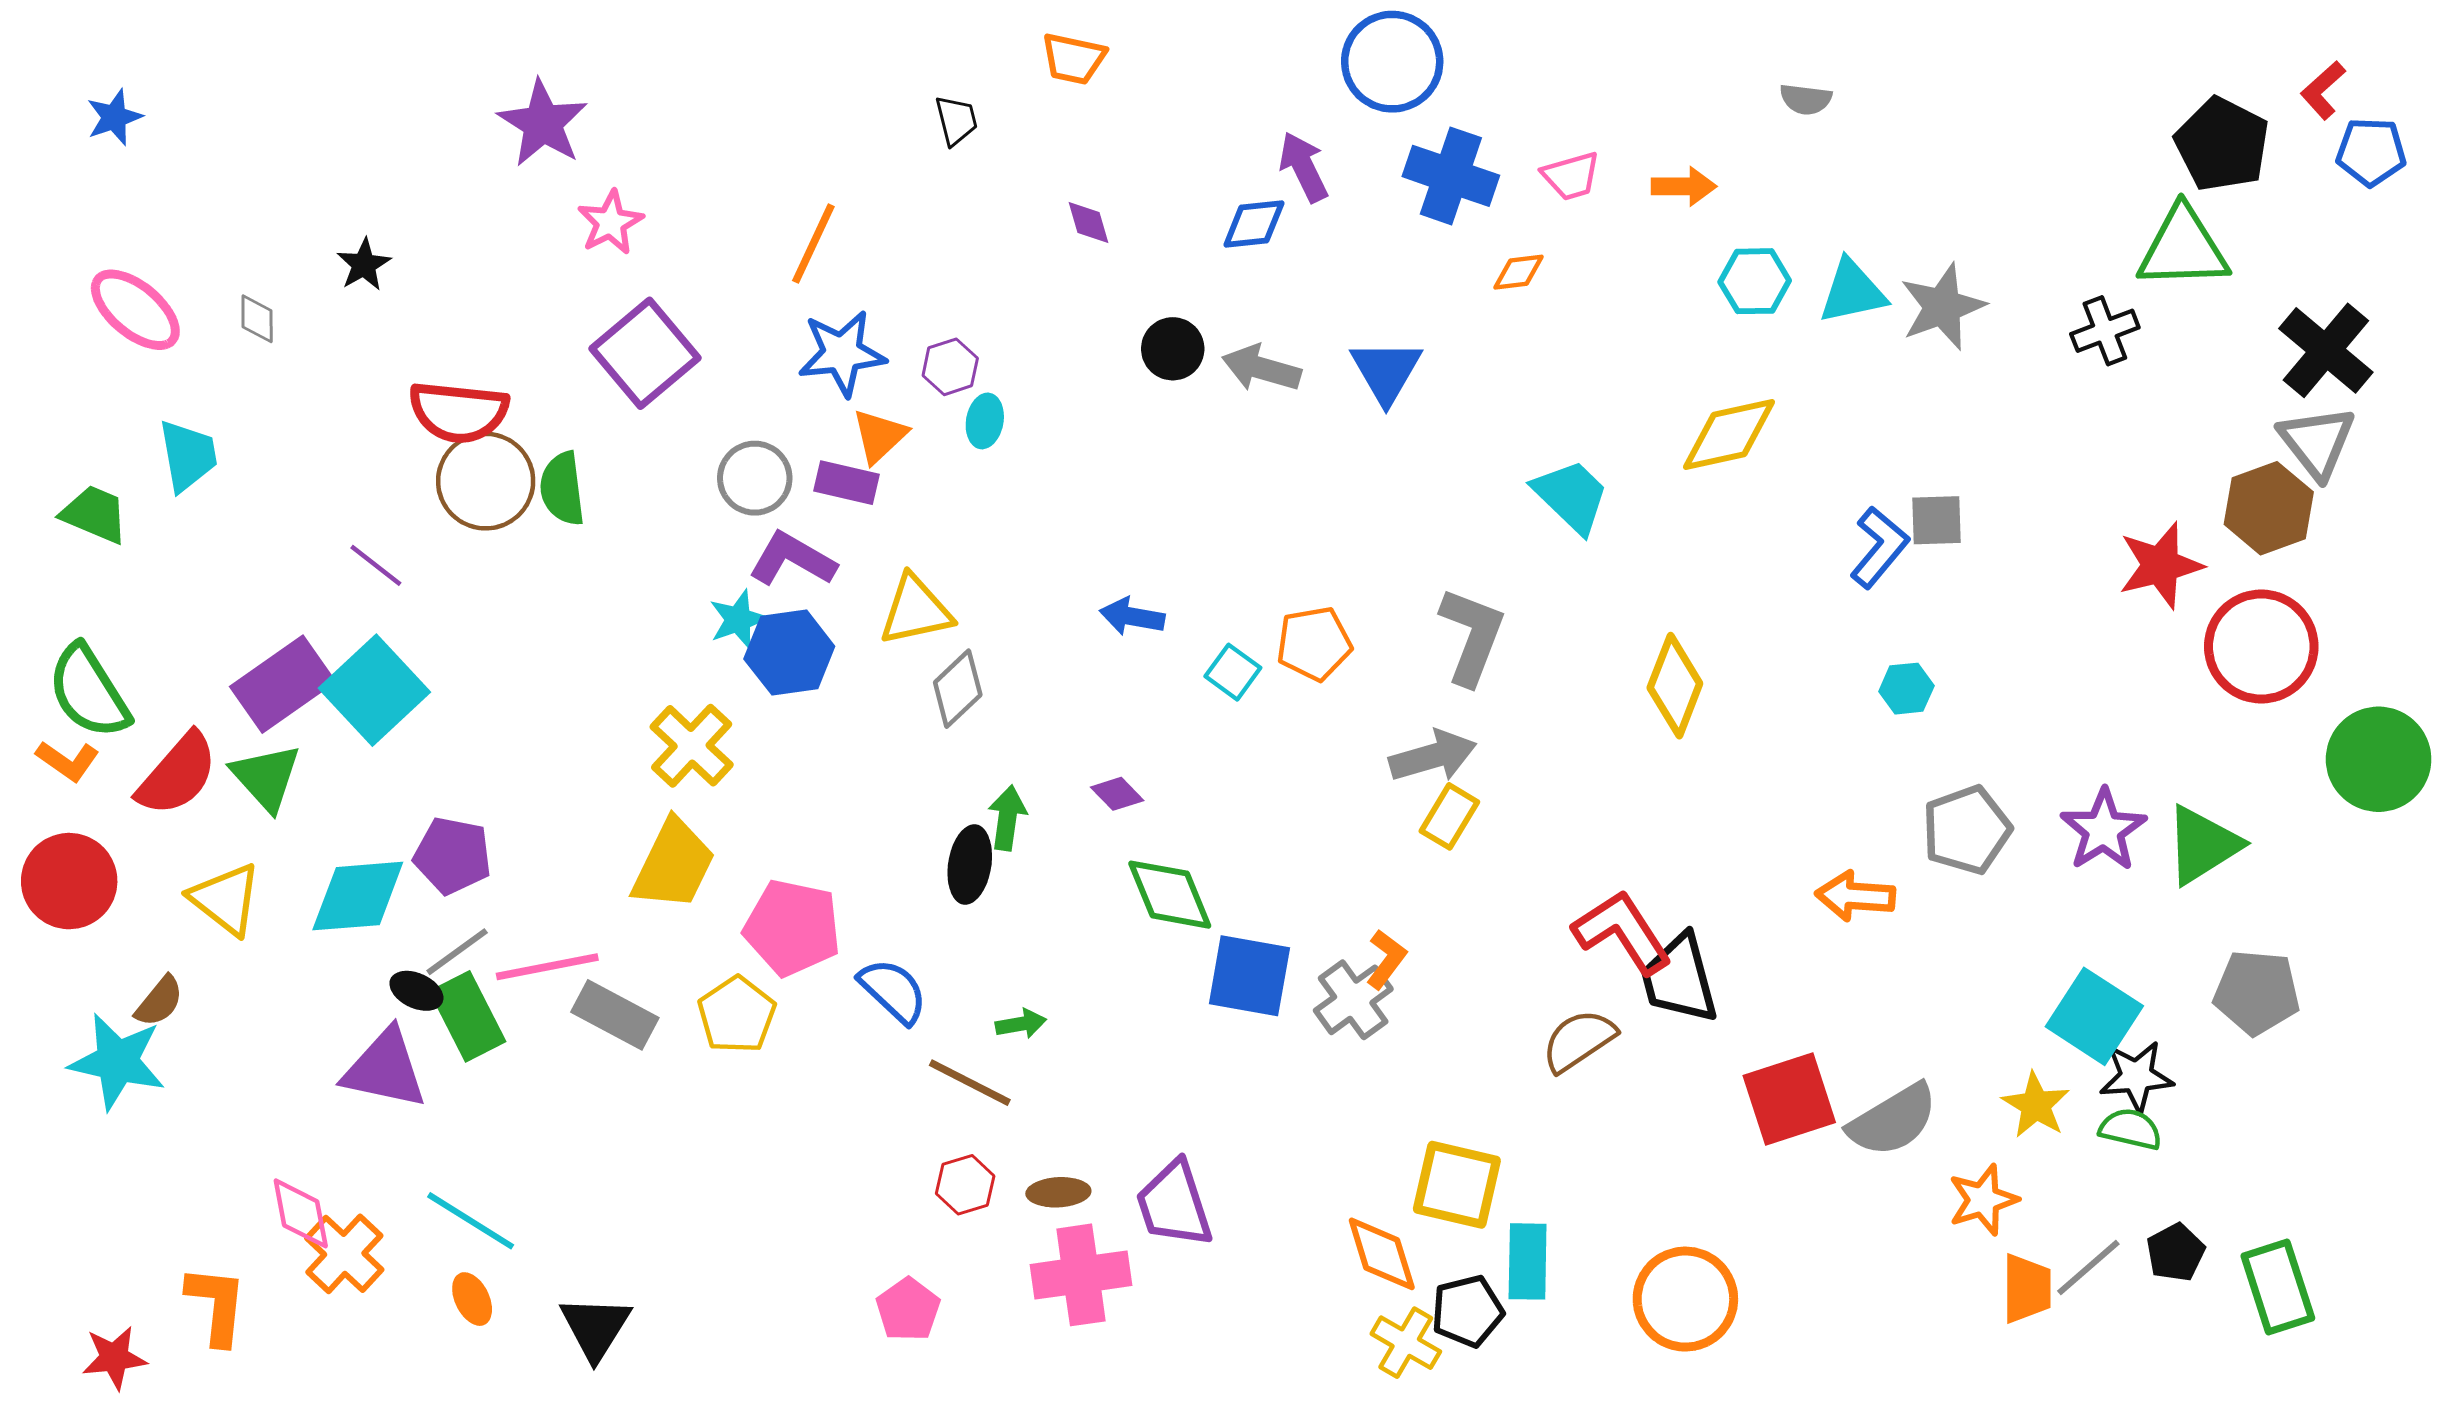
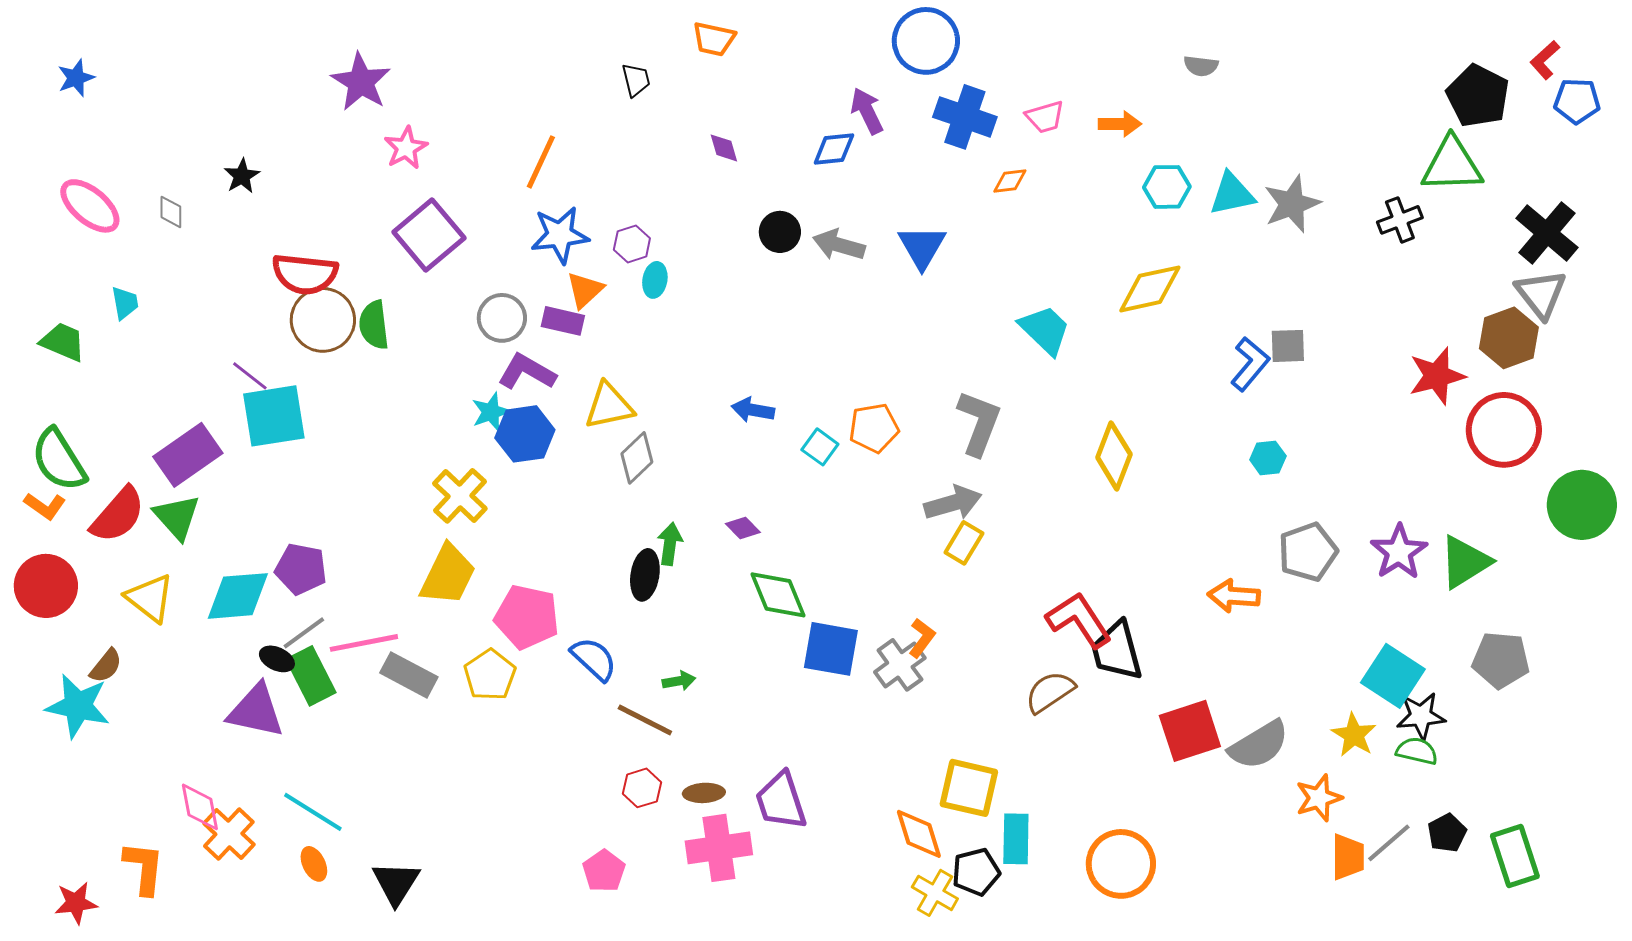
cyan trapezoid: (188, 456) -> (125, 303), size x0.7
cyan square: (374, 690) -> (274, 416), moved, turned 34

